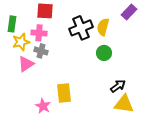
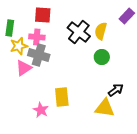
black cross: (81, 28) -> (79, 32), turned -30
gray cross: (41, 51) -> (39, 55), size x1.5
yellow triangle: (124, 104) -> (105, 108), moved

